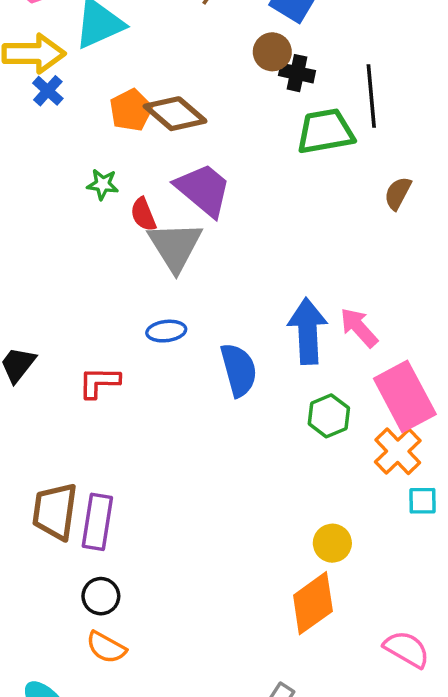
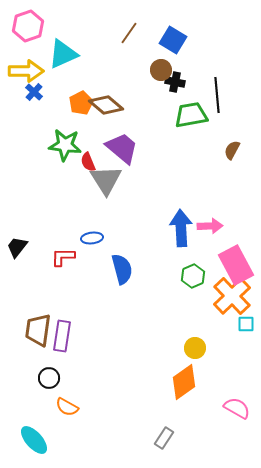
green star: (103, 184) -> (65, 145), size x1.8
pink arrow: (359, 328) -> (210, 226), turned 130
blue ellipse: (166, 331) -> (92, 238), moved
blue semicircle: (239, 370) -> (122, 269), moved
orange cross: (398, 451) -> (232, 296), size x1.4
black circle: (101, 596) -> (49, 378), moved

